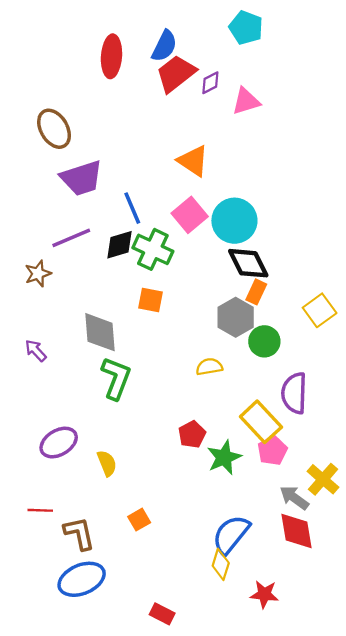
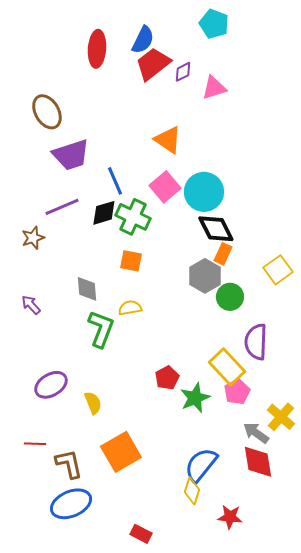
gray diamond: (100, 332) -> (87, 289), size x0.7
yellow semicircle: (209, 367) -> (130, 308), moved
orange square: (139, 520) -> (121, 452), size x2.0

